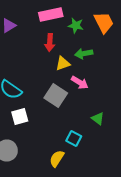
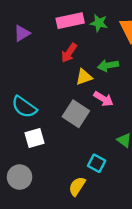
green star: (76, 26) -> (99, 23), moved
red arrow: (50, 42) -> (69, 53), turned 30

